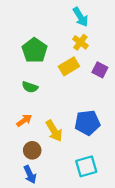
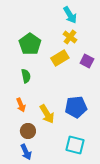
green semicircle: (30, 87) -> (26, 76), turned -120
orange arrow: (24, 120) -> (21, 105), turned 104
cyan square: (86, 166) -> (75, 145), turned 30

